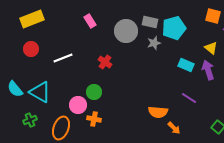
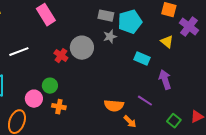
pink rectangle: (90, 21) -> (46, 15), size x1.5
gray circle: (126, 31) -> (82, 48), moved
purple arrow: (208, 70) -> (165, 80), moved
purple line: (189, 98) -> (145, 101), moved
orange cross: (94, 119) -> (59, 107), moved

